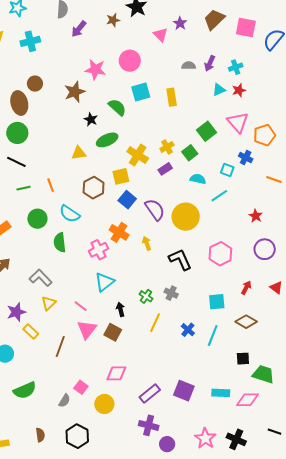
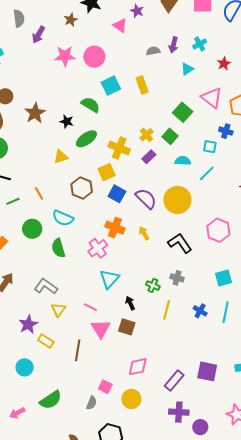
pink star: (95, 70) -> (65, 56), moved
red star: (239, 90) -> (224, 64), moved
brown star: (75, 92) -> (35, 113), moved

